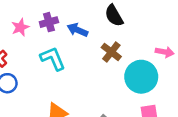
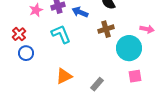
brown cross: (111, 52) -> (106, 29), turned 35

